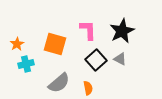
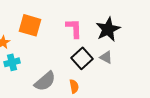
orange square: (55, 44) -> (30, 25), moved

